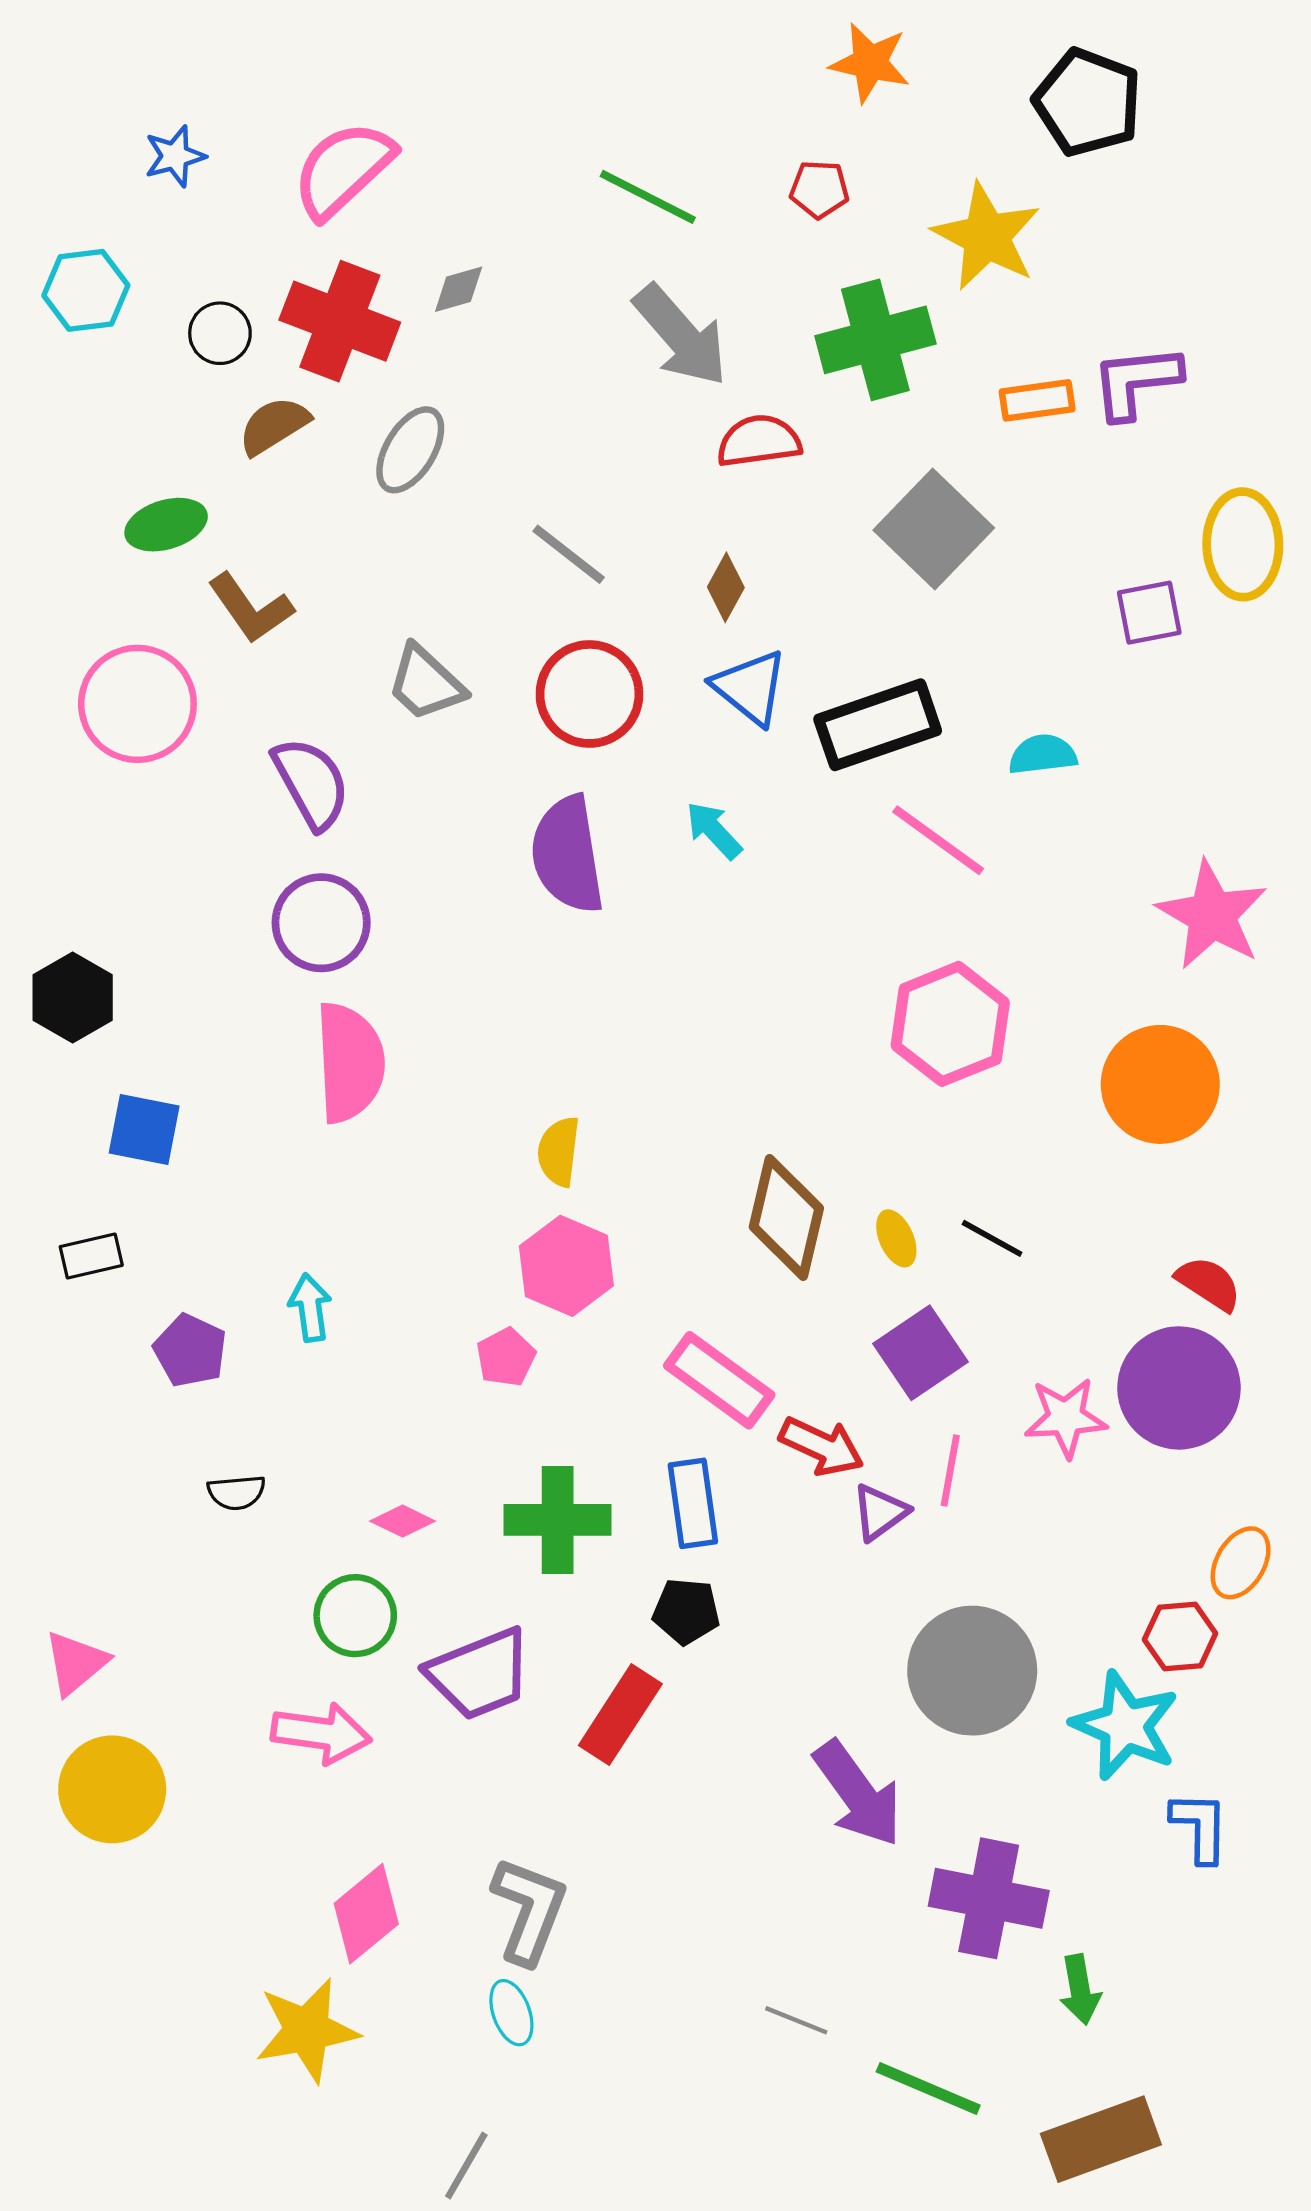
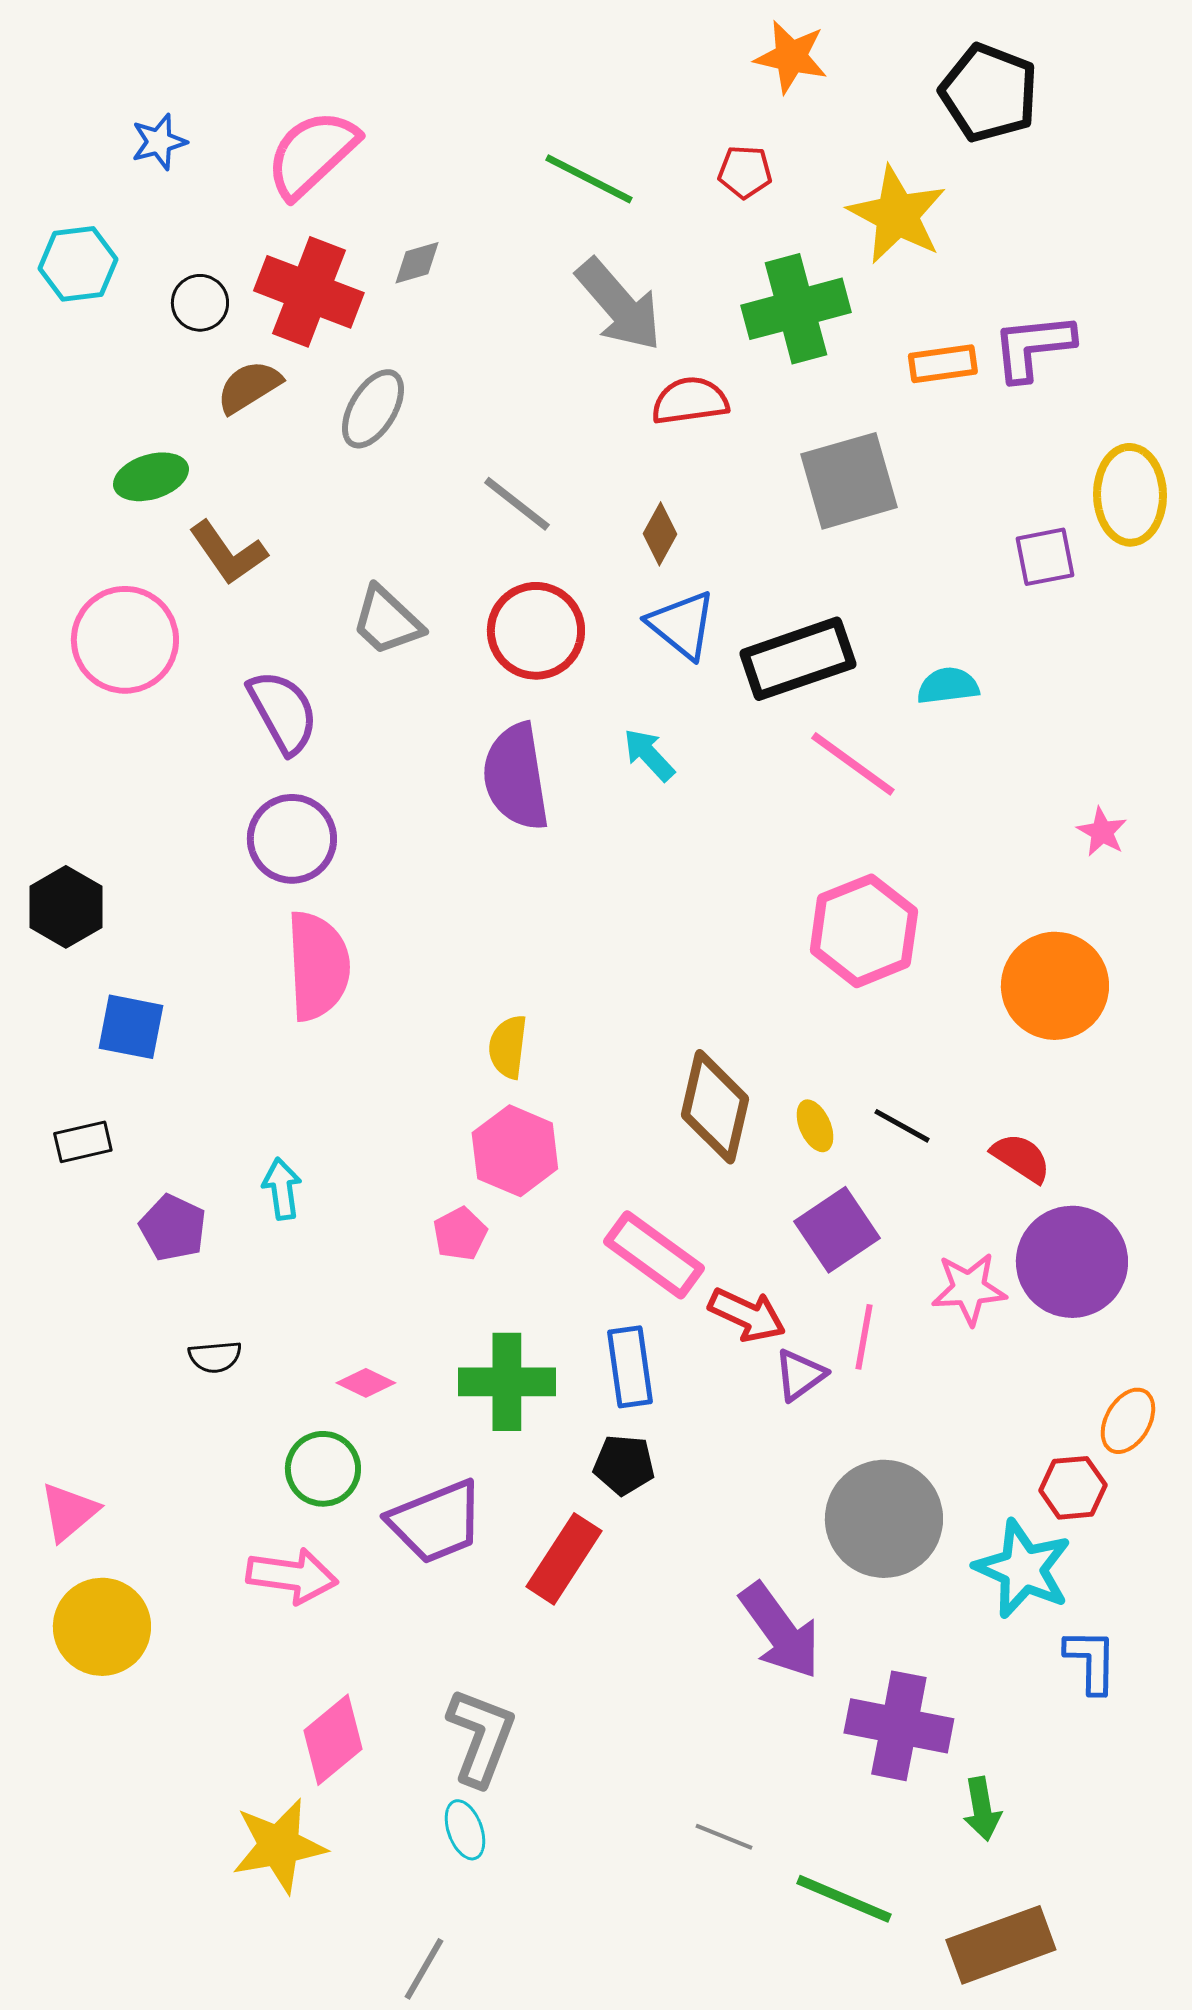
gray square: (934, 529) -> (849, 481), turned 30
pink star: (1212, 915) -> (1102, 832), size x0.5
red semicircle: (1209, 1283) -> (1021, 1158), moved

